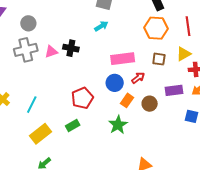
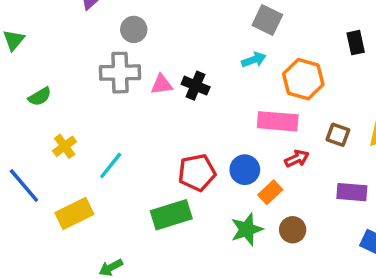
orange hexagon: (156, 28) -> (303, 79), moved
blue circle: (115, 83) -> (245, 170), moved
brown circle: (150, 104) -> (293, 230), moved
green rectangle: (73, 126) -> (171, 215), size x1.6
yellow rectangle: (40, 134) -> (74, 214), moved

